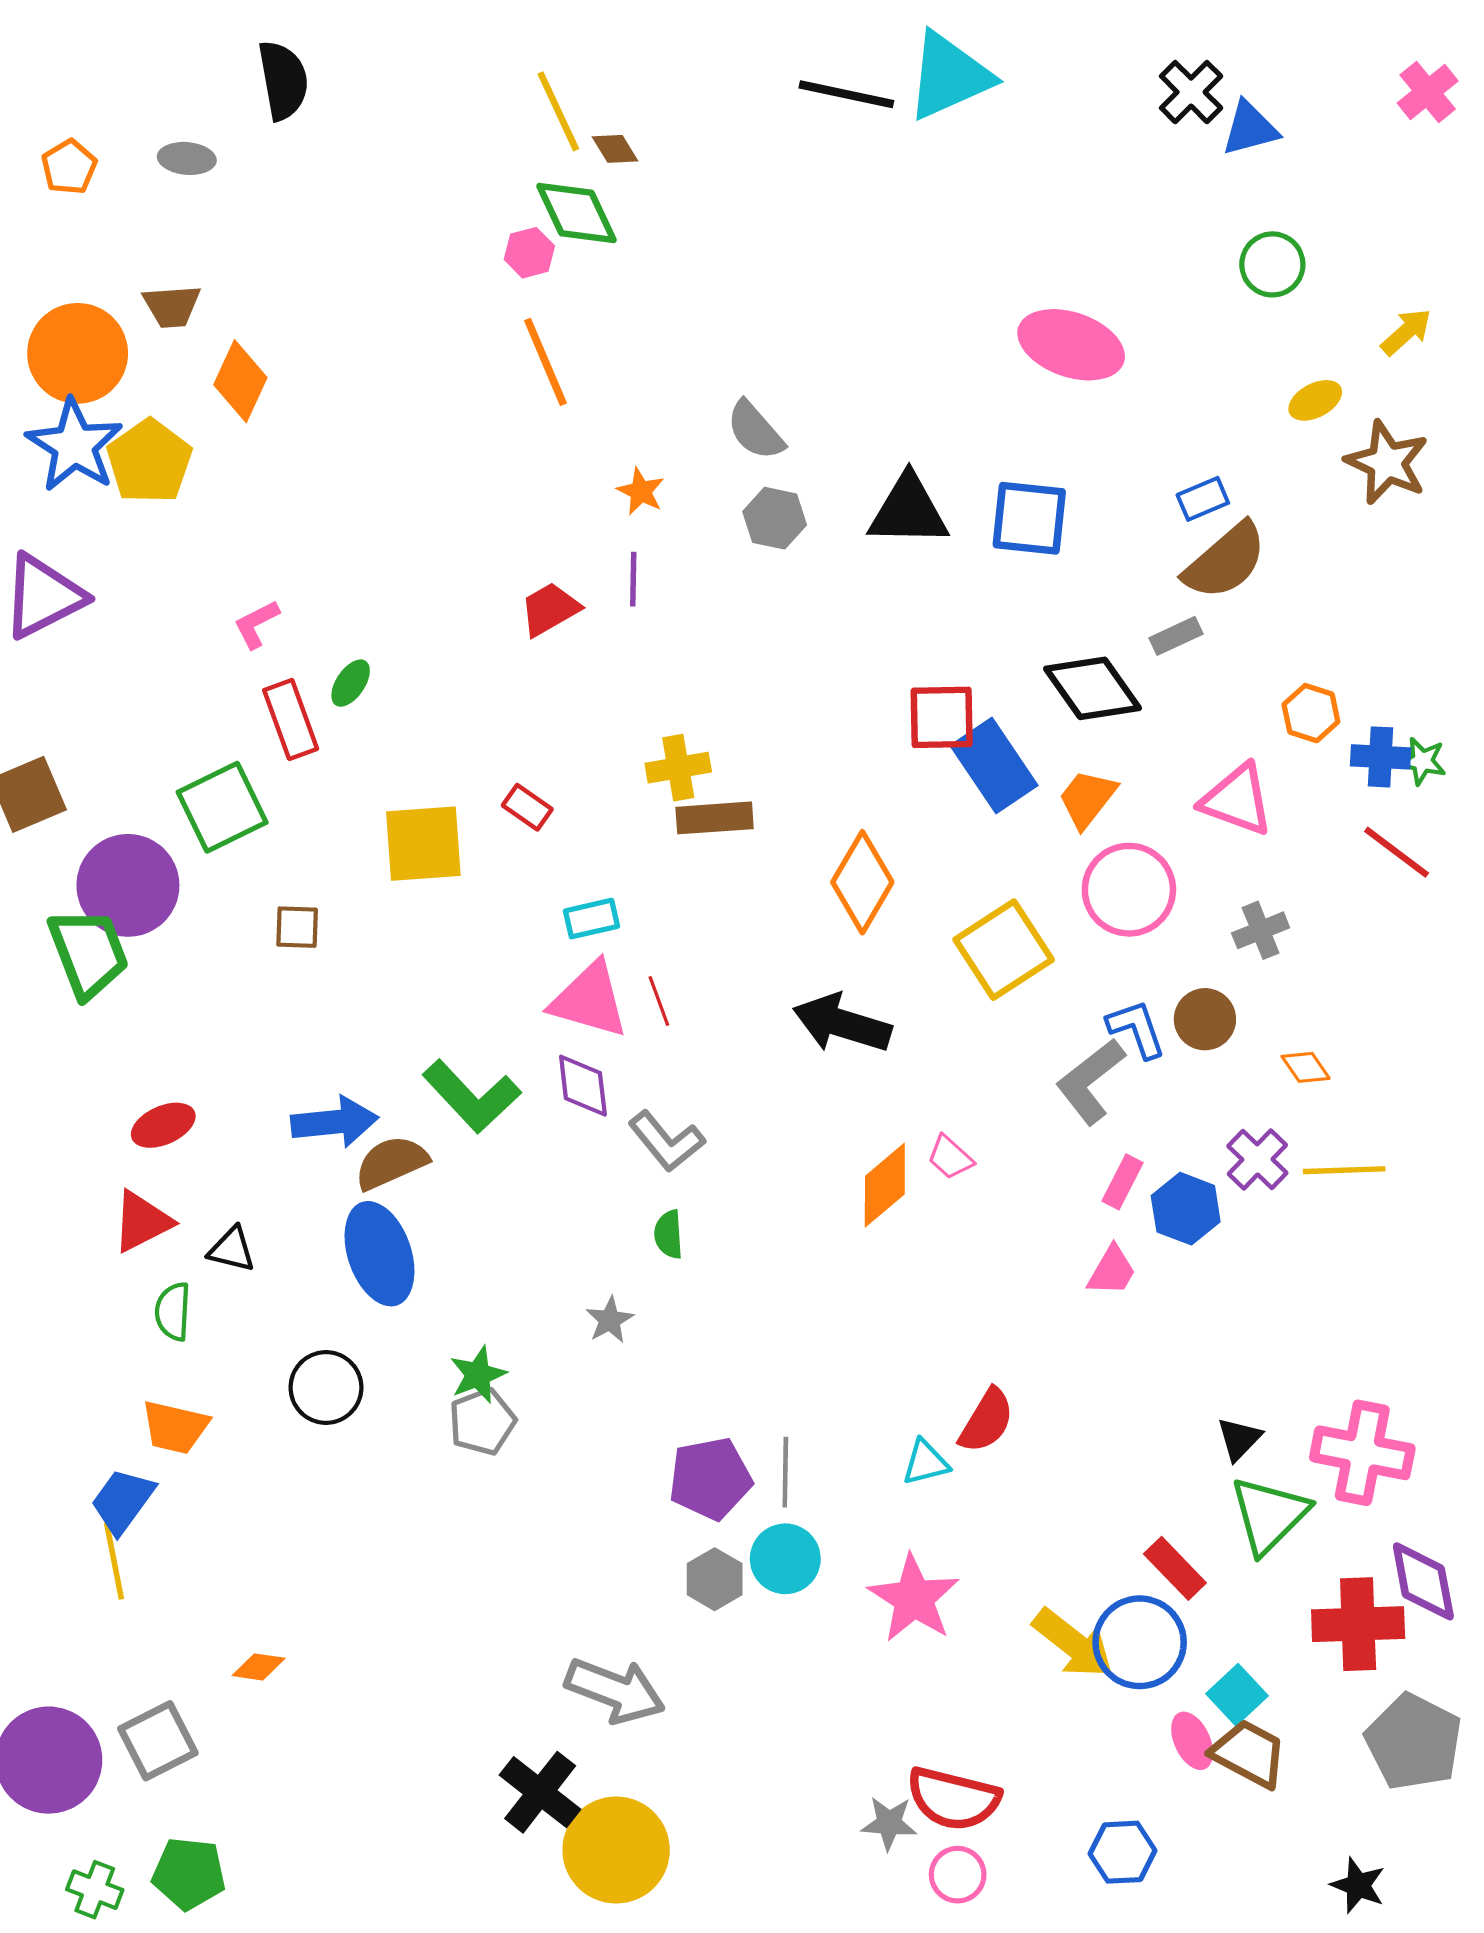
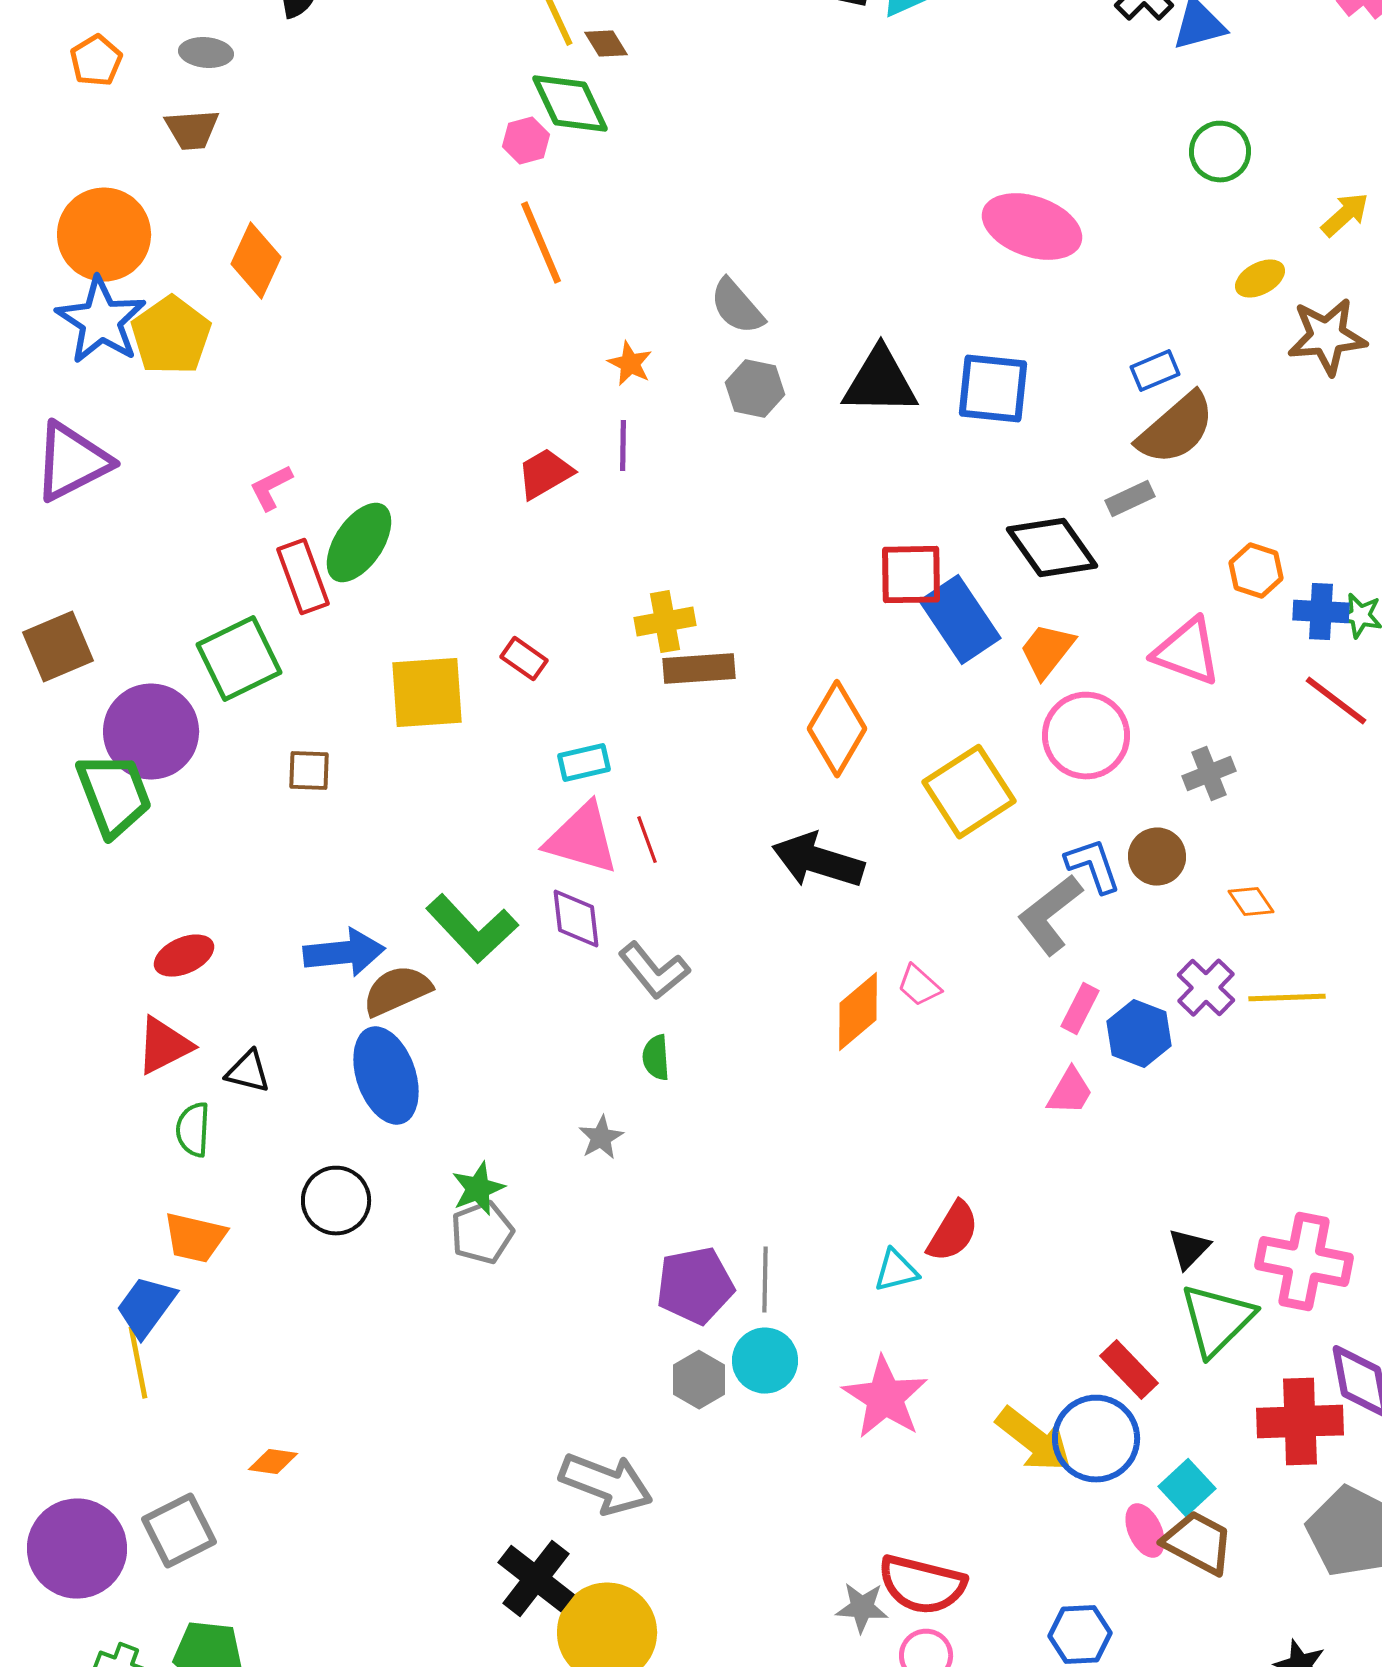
brown trapezoid: (172, 306) -> (192, 130), moved
brown star: (1387, 463) -> (1327, 337), turned -30
green ellipse: (351, 683) -> (359, 543), size x1.8

